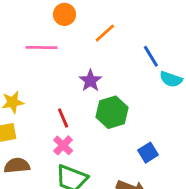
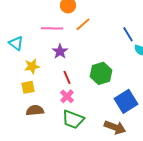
orange line: (105, 33) -> (83, 24), moved
purple star: (90, 81) -> (60, 51), moved
blue square: (148, 153) -> (126, 101), size x1.6

